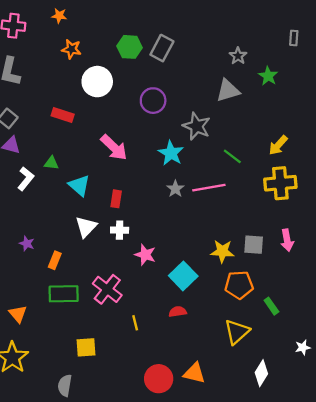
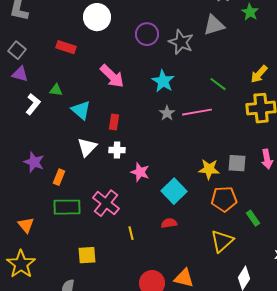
gray star: (197, 126) -> (181, 42), moved
purple star: (27, 244) -> (34, 162), size x1.5

